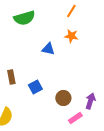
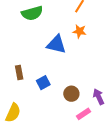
blue triangle: (48, 49) -> (56, 44), size x1.5
purple arrow: (90, 101) -> (99, 97), turned -42

